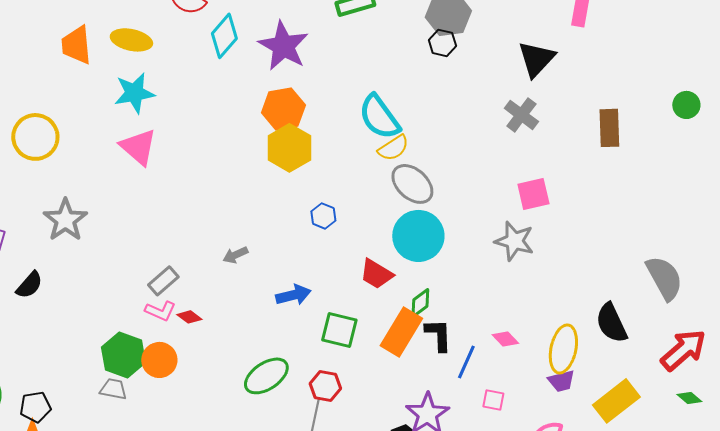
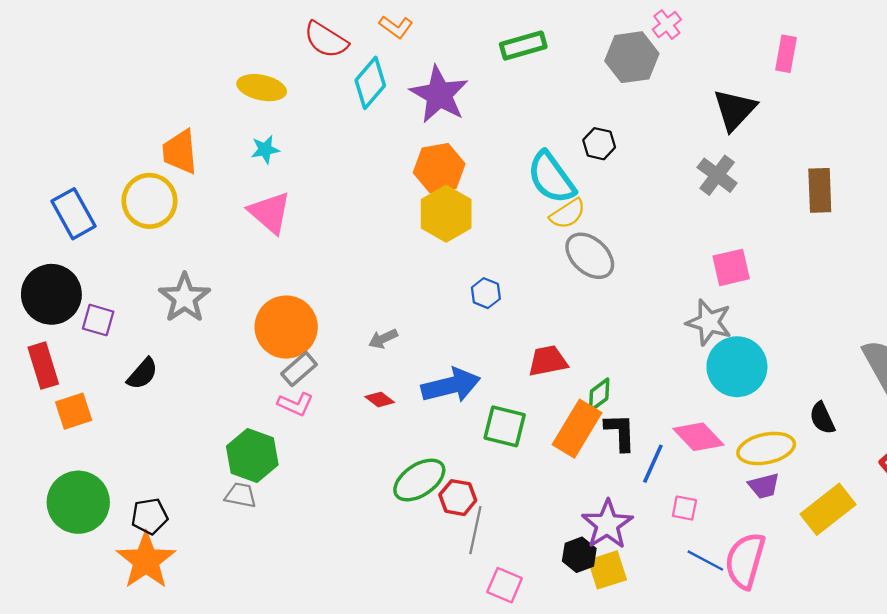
black hexagon: (442, 43) -> (599, 144), moved
orange trapezoid: (76, 45) -> (180, 152), moved
cyan star: (134, 93) -> (265, 149), size x0.6
cyan circle: (418, 236) -> (737, 367), moved
red trapezoid: (376, 274) -> (548, 361), turned 138
blue arrow: (293, 295) -> (451, 385), size x1.4
red diamond: (189, 317) -> (380, 399), moved
black semicircle: (611, 323) -> (822, 418), size x0.7
pink diamond: (505, 339) -> (698, 437), size x1.6
yellow ellipse: (563, 349) -> (766, 448), turned 66
orange circle: (159, 360) -> (286, 327), moved, size x1.5
red hexagon: (325, 386) -> (458, 498), moved

